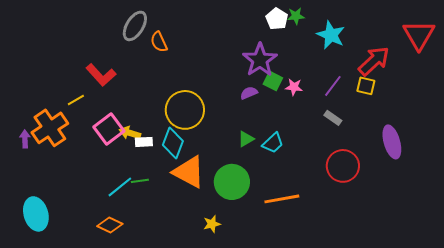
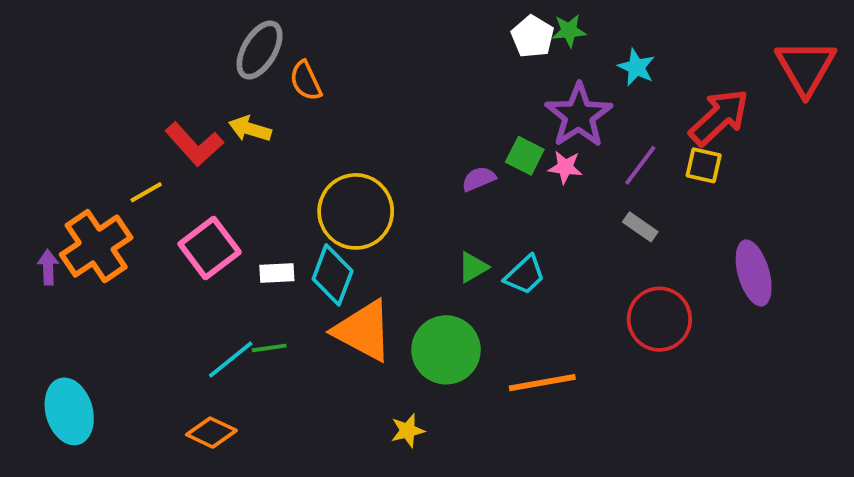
cyan star: (331, 35) -> (636, 67), size x0.7
purple star: (260, 60) -> (579, 115), moved
yellow arrow: (130, 133) -> (250, 129), moved

